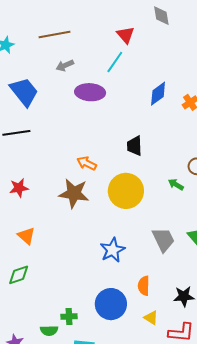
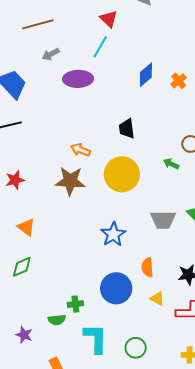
gray trapezoid: (163, 240) -> (163, 220), turned 120

